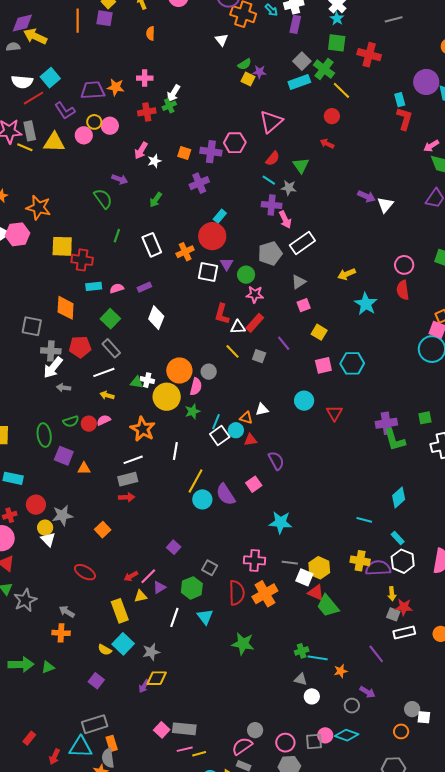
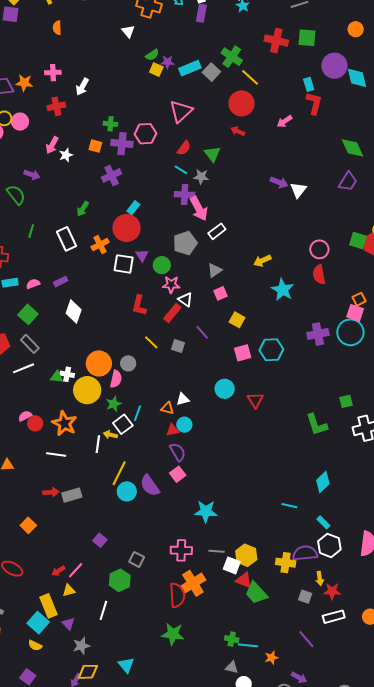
green square: (337, 43) -> (307, 38), moved
gray square: (302, 61) -> (211, 72), moved
cyan rectangle: (299, 82) -> (190, 68), moved
green cross: (169, 106) -> (111, 124), moved, turned 32
red circle: (332, 116) -> (241, 103), size x1.6
pink arrow: (431, 146) -> (284, 121), moved
green arrow: (156, 200) -> (83, 209), moved
pink arrow: (285, 220) -> (199, 209), size x1.4
white rectangle: (302, 243) -> (217, 231), size x0.7
white triangle: (238, 327) -> (185, 300), moved, turned 42
yellow arrow: (107, 395) -> (110, 435), moved
purple cross: (386, 423) -> (318, 334), moved
red circle: (89, 424) -> (35, 423), moved
cyan circle: (236, 430) -> (184, 425), moved
white square: (220, 435) -> (123, 424), moved
white line: (133, 460) -> (56, 455), turned 30
purple semicircle: (276, 461) -> (178, 452), moved
gray rectangle: (128, 479) -> (72, 495), moved
yellow cross: (360, 561) -> (286, 563), moved
purple triangle: (159, 587) -> (68, 624), moved, turned -40
red semicircle: (237, 593) -> (177, 595), moved
gray square: (393, 614) -> (305, 597), moved
cyan triangle: (205, 617) -> (126, 665), moved
cyan square: (123, 644) -> (38, 623), moved
green cross: (302, 651) -> (232, 639), turned 32

